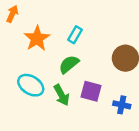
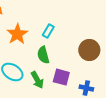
green semicircle: (69, 64) -> (43, 55), turned -66

